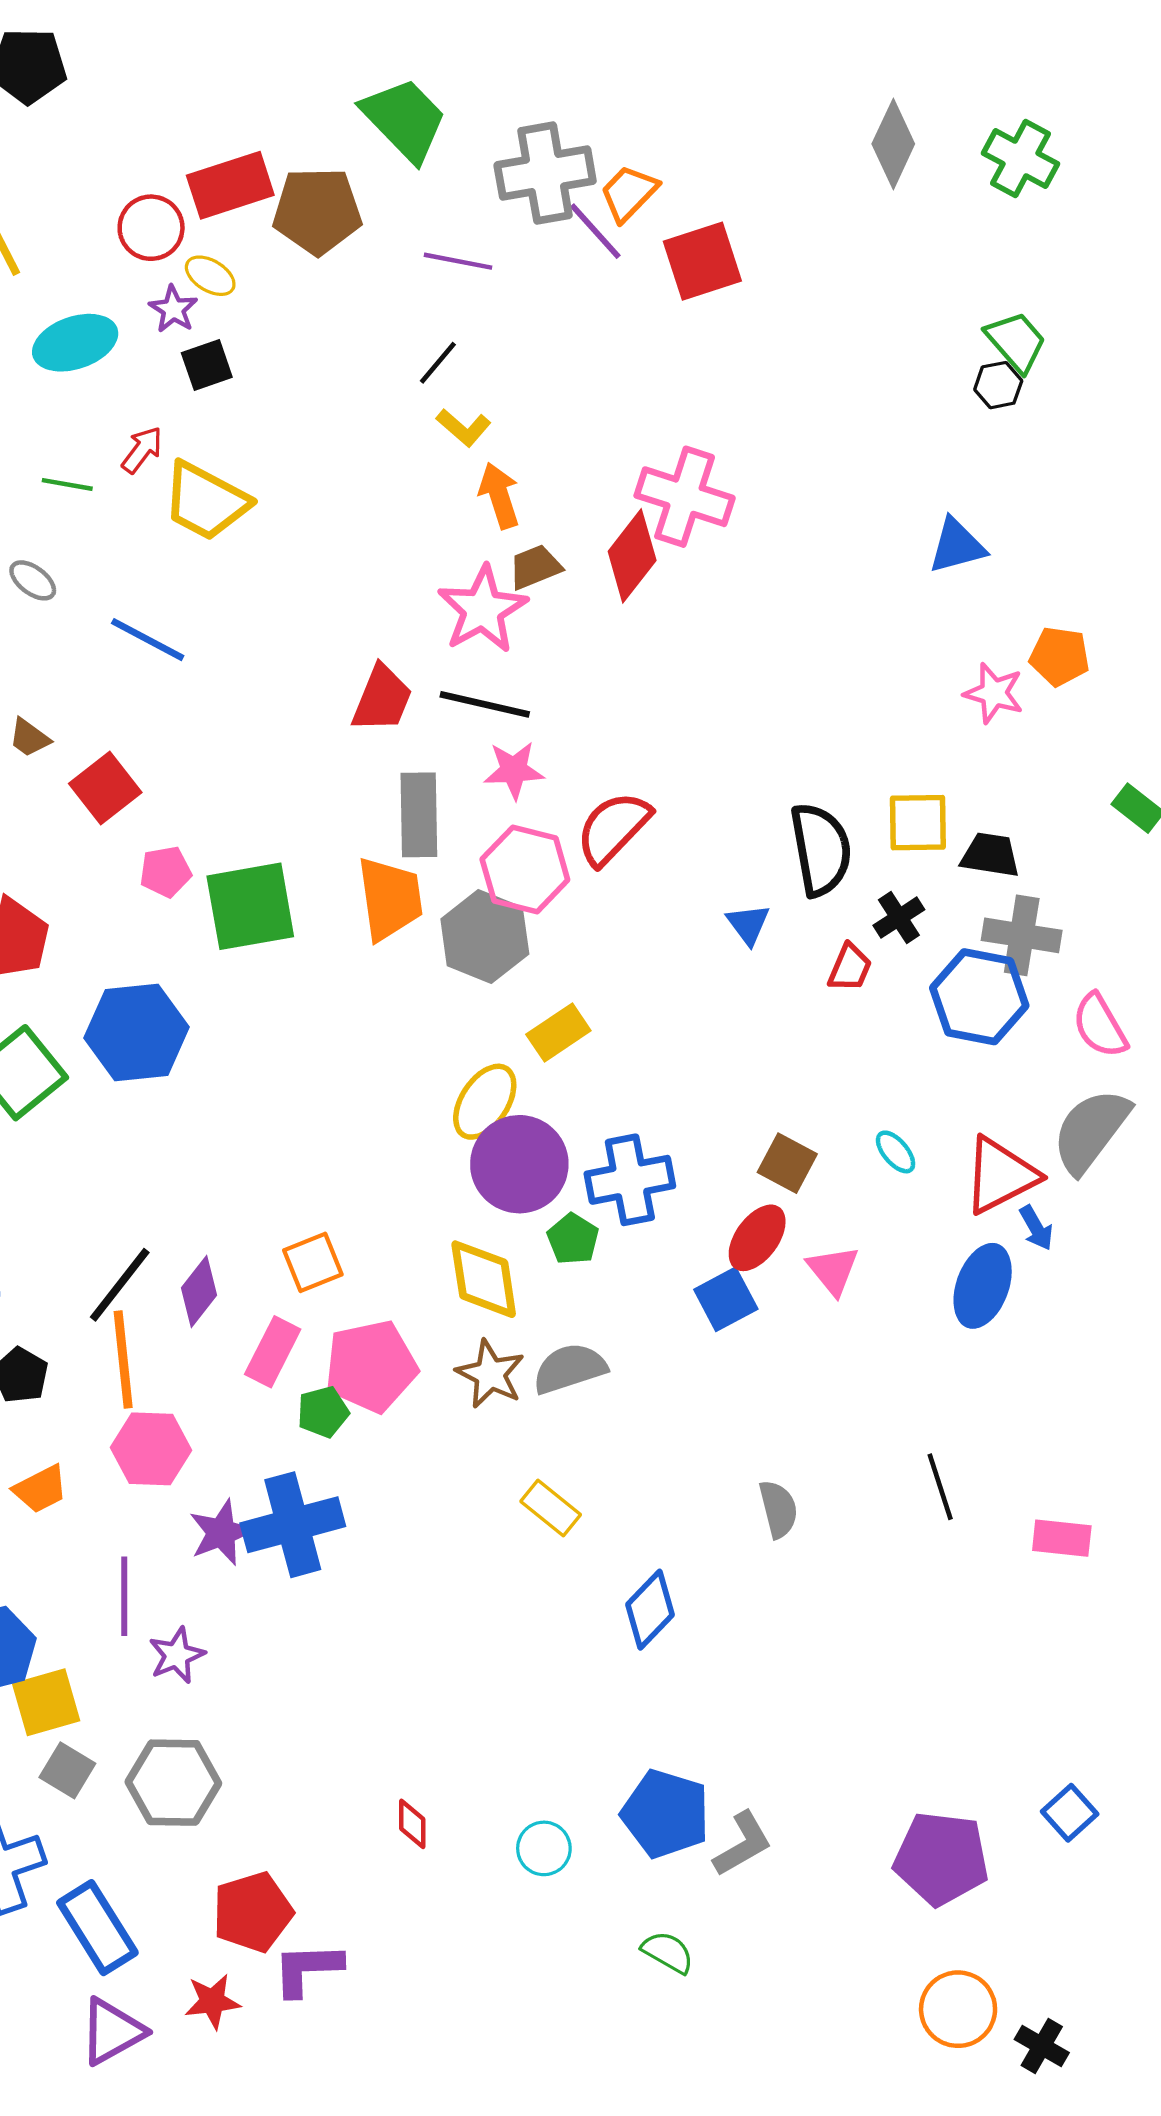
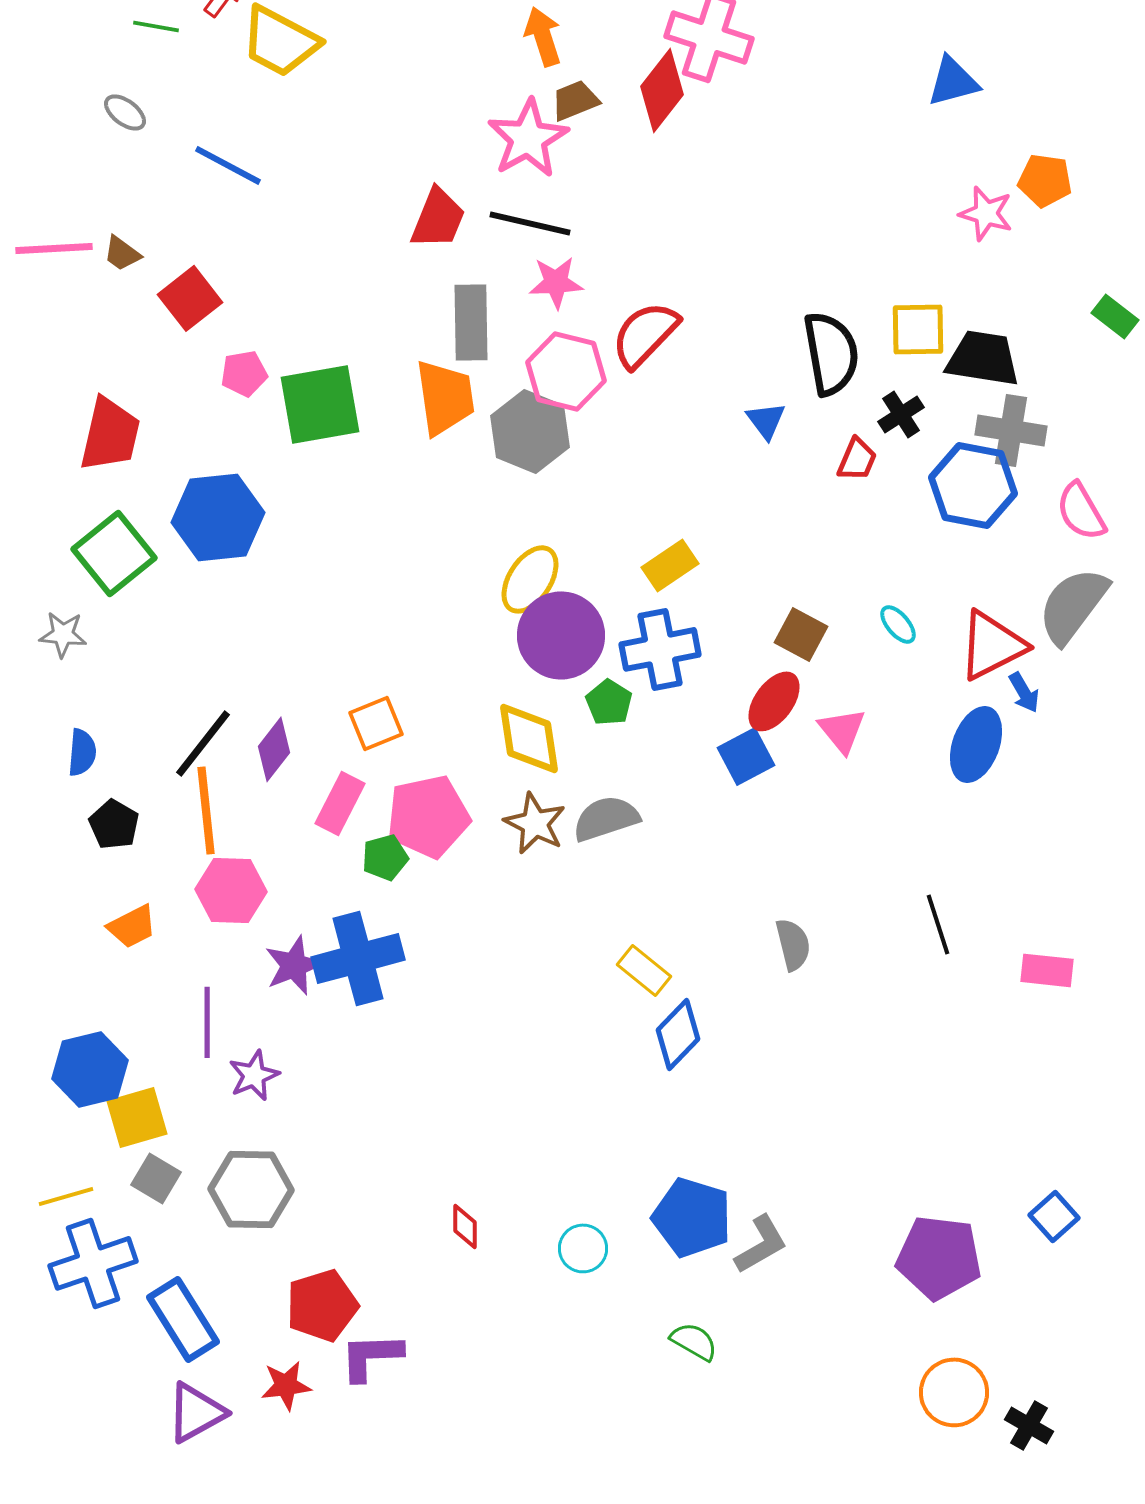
black trapezoid: (990, 855) -> (983, 358), size x1.4
yellow rectangle: (558, 1032) -> (670, 565), moved
yellow rectangle: (551, 1508) -> (644, 970), moved

